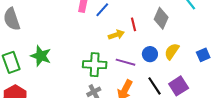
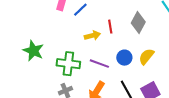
green star: (41, 56) -> (33, 51), moved

